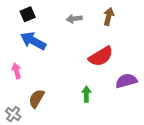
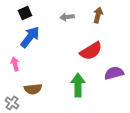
blue arrow: (33, 41) -> (30, 37), turned 100
green arrow: (86, 94) -> (78, 85), size x1.6
brown semicircle: (37, 99) -> (33, 89), turned -126

